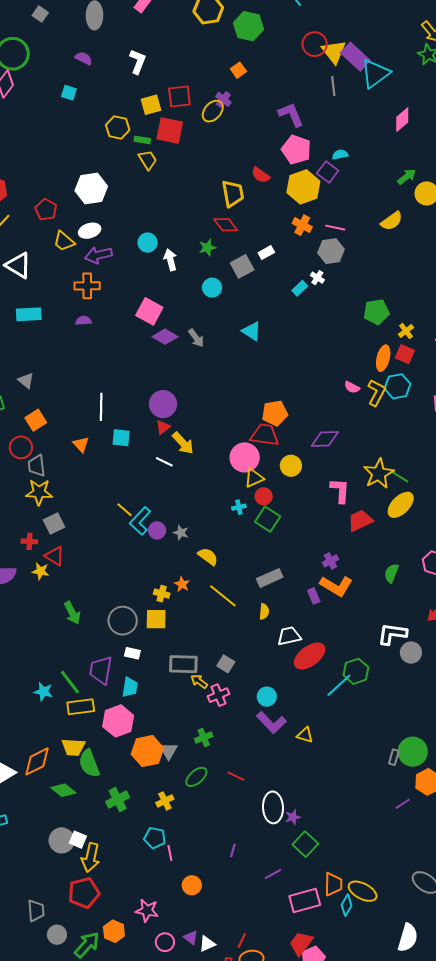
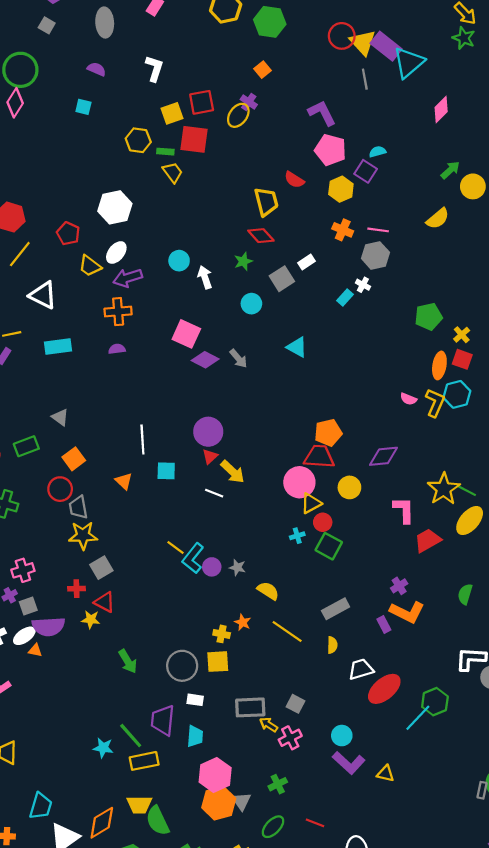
yellow hexagon: (303, 187) -> (341, 189), size x0.7
white ellipse: (90, 231) -> (116, 252), turned -30
pink hexagon: (118, 721) -> (215, 775), moved

